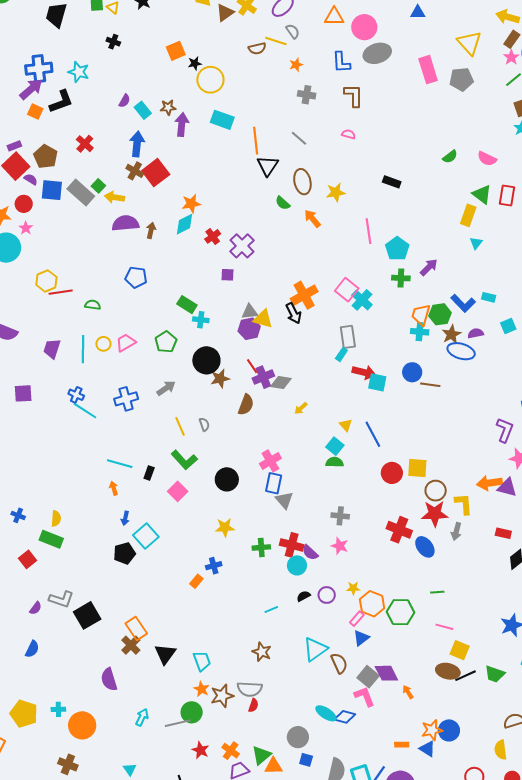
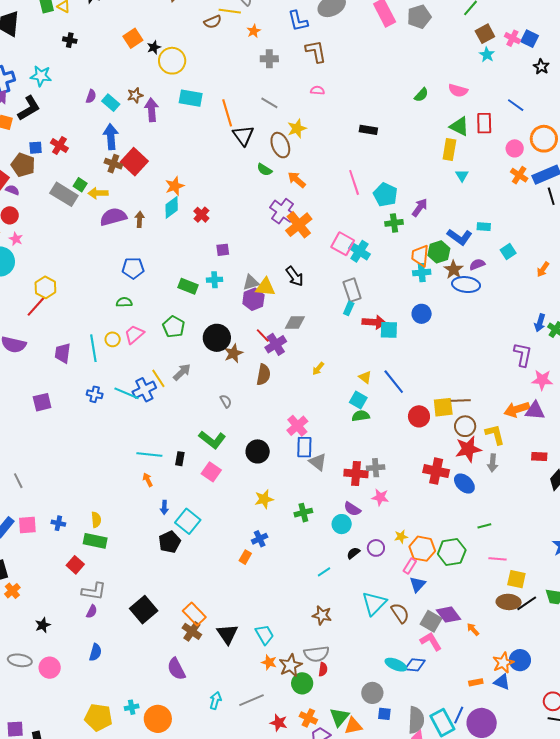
blue square: (52, 190) -> (36, 148), moved, size x0.6
yellow star: (336, 192) -> (297, 128), moved
purple cross: (242, 246) -> (282, 211), moved
red line: (61, 292) -> (36, 306), moved, turned -30
orange cross: (304, 295) -> (299, 225), moved
green semicircle: (93, 305) -> (124, 302), moved
cyan cross: (201, 320) -> (214, 280), moved
gray diamond: (281, 383) -> (295, 323), moved
brown line: (430, 385) -> (461, 401), moved
cyan line: (85, 411) -> (127, 393), moved
yellow line: (180, 426) -> (158, 378), moved
red cross: (292, 545) -> (356, 473), moved
gray L-shape: (61, 599) -> (94, 591), moved
green circle: (192, 712) -> (302, 683), moved

